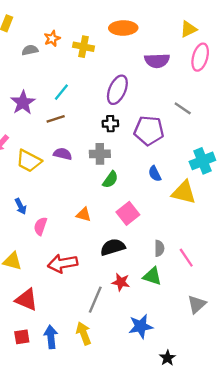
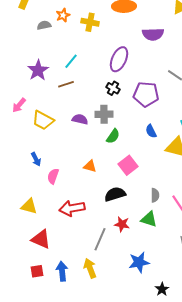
black cross: (110, 124) -> (113, 88), turned 32
purple semicircle: (63, 154) -> (80, 119), moved

